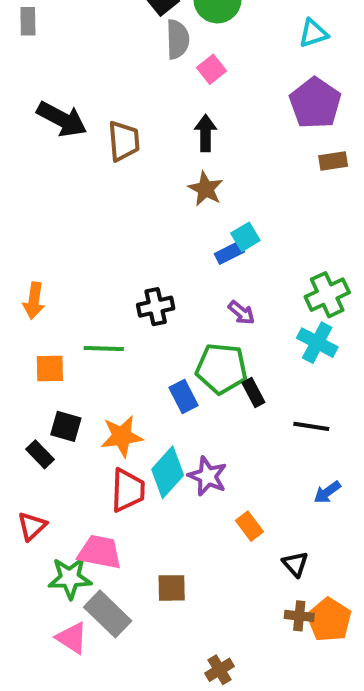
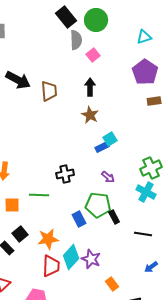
black square: (66, 426) -> (20, 234), turned 35

